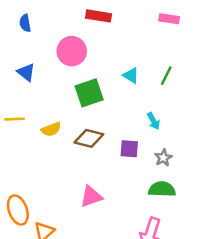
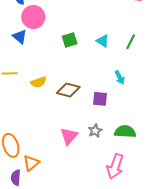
pink circle: (72, 51) -> (33, 17), moved
green square: (89, 93) -> (70, 40), moved, size x0.7
gray star: (163, 158) -> (95, 131), moved
pink triangle: (91, 196) -> (69, 136), turned -30

